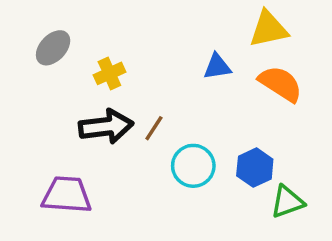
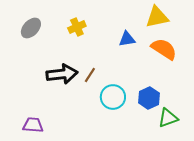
yellow cross: (109, 73) -> (77, 27), moved
purple trapezoid: (67, 195) -> (33, 125), moved, size x0.7

